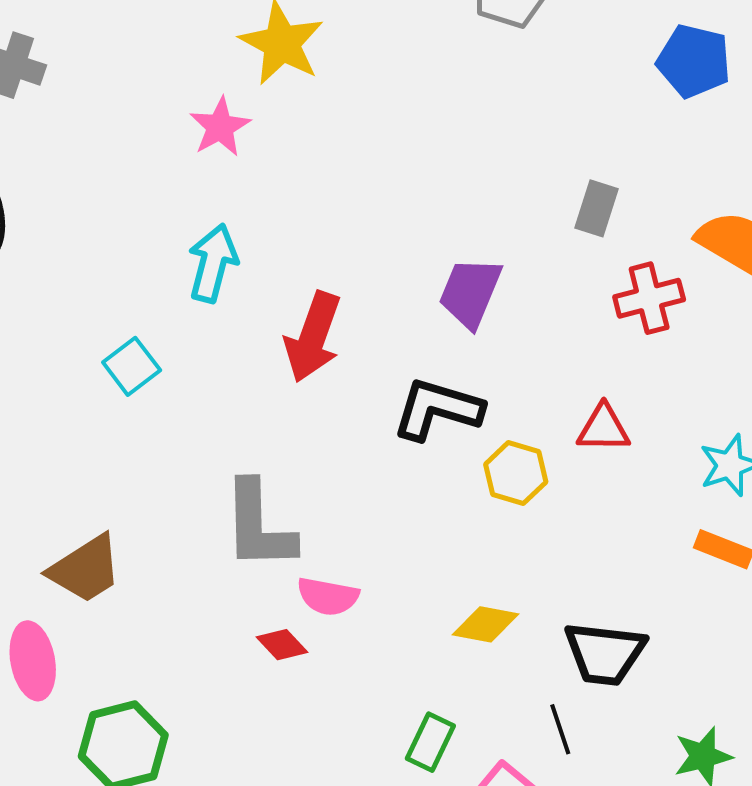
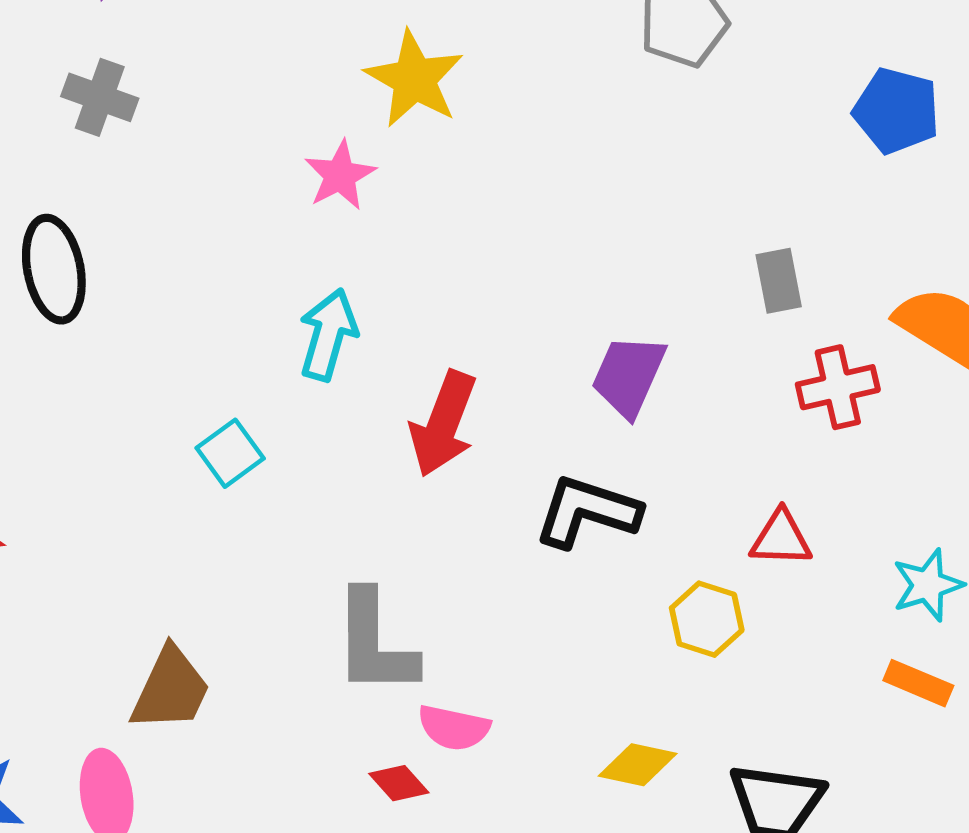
gray rectangle: (596, 208) -> (779, 281), turned -30
yellow hexagon: (516, 473) -> (707, 619), moved
brown trapezoid: (85, 569) -> (171, 689), turned -34

